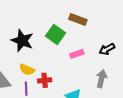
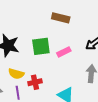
green square: (56, 34) -> (41, 46), moved, turned -36

